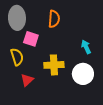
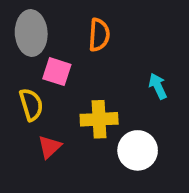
white circle: (83, 74) -> (138, 150), moved

